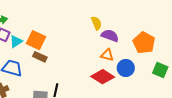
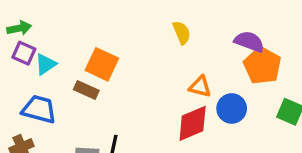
purple semicircle: (110, 36) -> (249, 42), moved
orange square: (36, 40) -> (102, 64), moved
red diamond: (103, 77) -> (193, 123), turned -55

